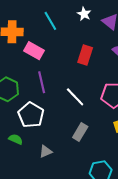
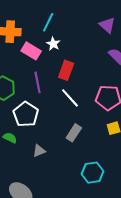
white star: (84, 14) -> (53, 44), moved
cyan line: (50, 21) -> (48, 22), turned 54
red rectangle: (85, 55) -> (66, 70), moved

